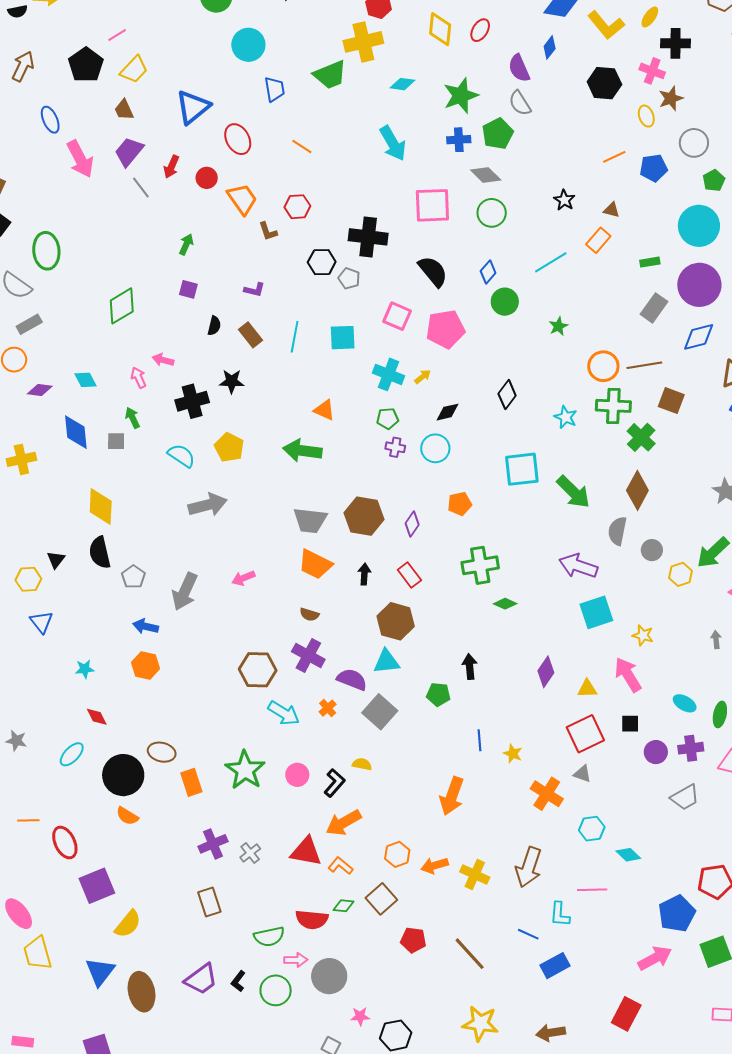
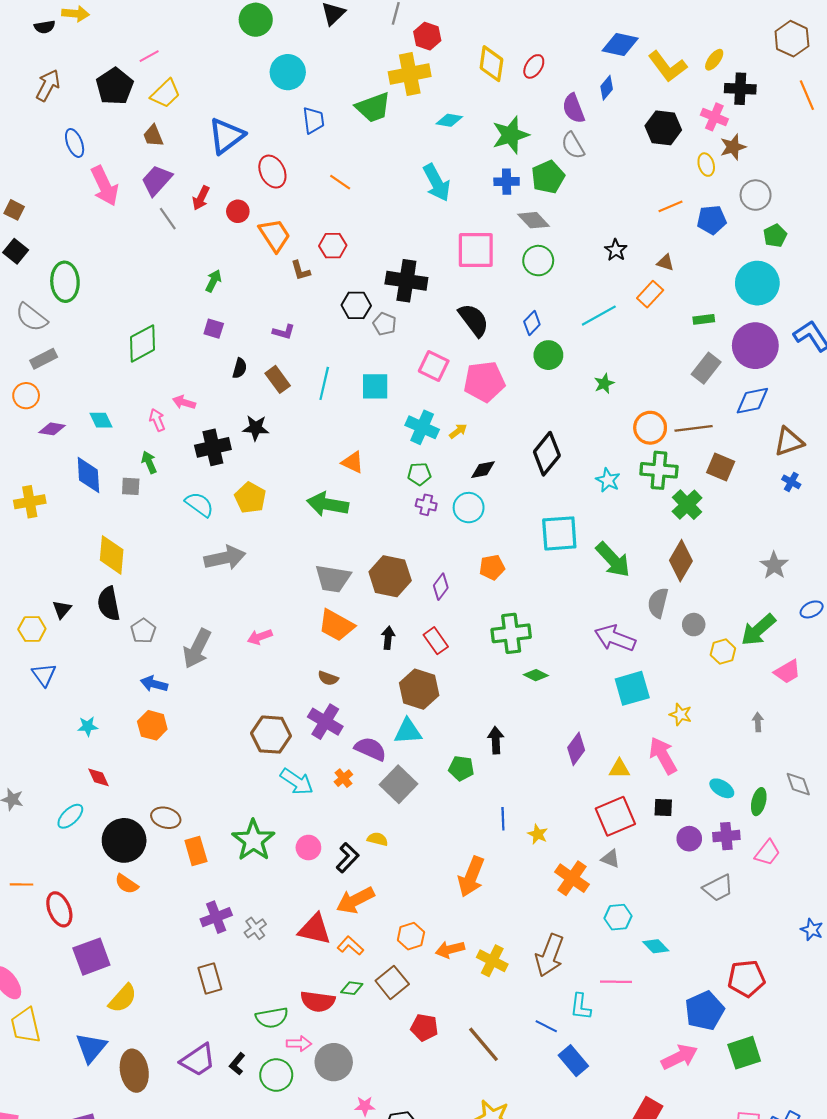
black diamond: (507, 395) -> (547, 454), size x1.4
blue rectangle: (555, 966) -> (573, 1061), turned 76

